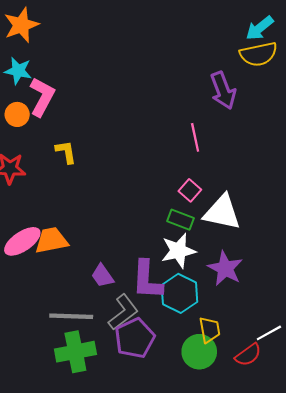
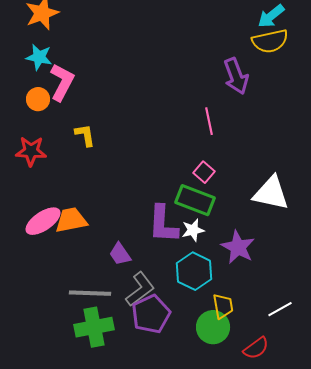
white triangle: (222, 212) -> (271, 193), moved
green rectangle: (180, 220) -> (195, 200), size x1.5
white star: (178, 251) -> (193, 230), size x0.7
purple L-shape: (147, 280) -> (163, 224), moved
red semicircle: (248, 355) -> (256, 348), moved

